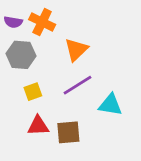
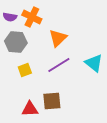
cyan triangle: (110, 105) -> (94, 63), moved, turned 30
red triangle: (38, 126) -> (30, 109), moved

